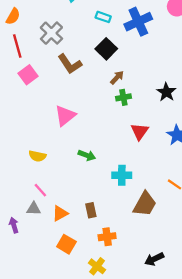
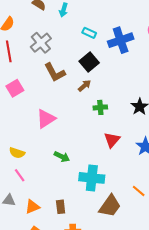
pink square: (28, 75) -> (15, 88), moved
brown arrow: (117, 77) -> (85, 86), moved
cyan cross: (122, 175) -> (92, 178), size x1.4
pink line: (40, 190) -> (20, 175), moved

